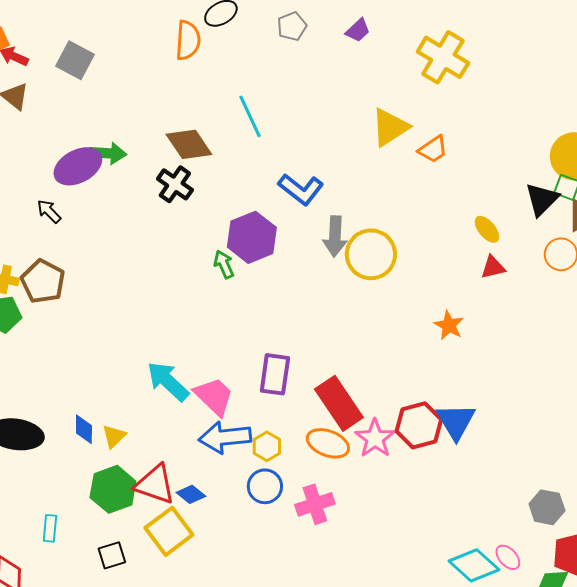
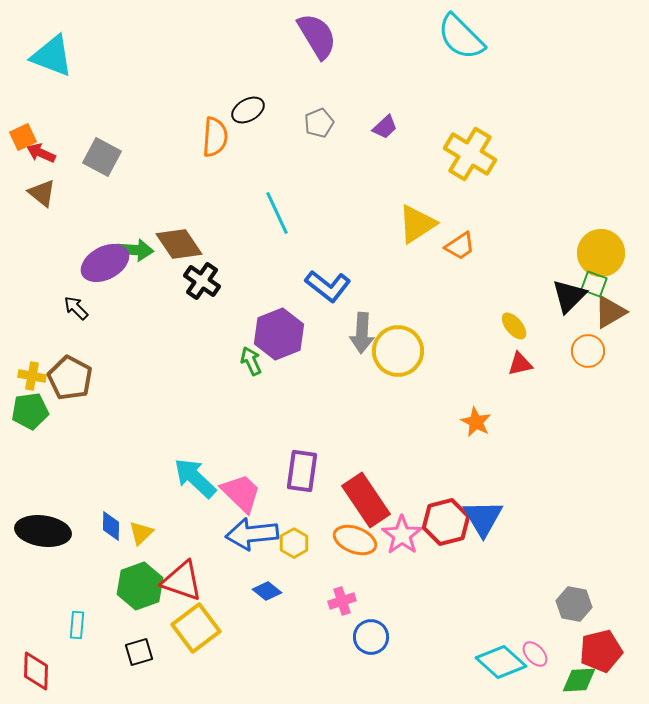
brown diamond: (189, 144) -> (179, 244), moved
blue circle: (265, 486) -> (371, 637), moved
blue diamond: (191, 494) -> (267, 591), moved
pink cross: (315, 504) -> (342, 601), size x0.7

